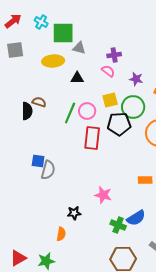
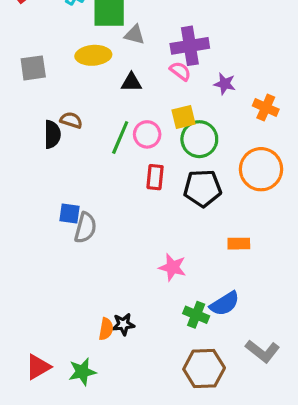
gray square: (15, 50) -> (33, 68), moved
purple cross: (114, 55) -> (190, 46), size x1.6
green circle: (133, 107) -> (199, 139), moved
black pentagon: (119, 124) -> (202, 188), moved
red rectangle: (92, 138) -> (155, 177), size x0.7
black star: (74, 213) -> (123, 324), moved

